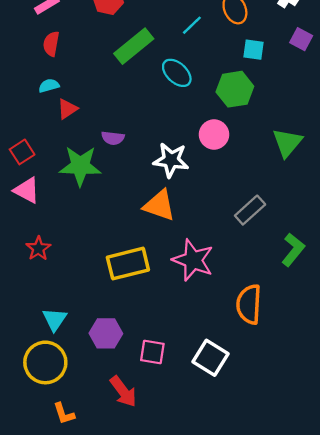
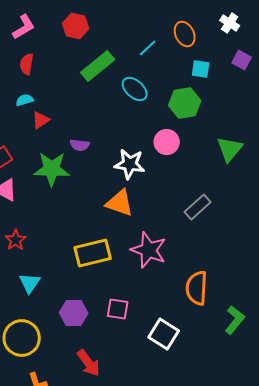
green L-shape: (293, 250) -> (235, 320), moved
cyan triangle: (55, 319) -> (30, 283), moved
pink square: (152, 352) -> (118, 309), moved

